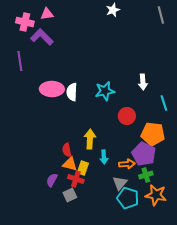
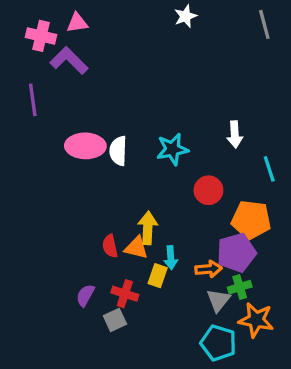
purple pentagon: (144, 154) -> (236, 253), turned 30
orange triangle: (70, 164) -> (136, 248), moved
yellow rectangle: (83, 168) -> (158, 276), moved
gray triangle: (120, 183) -> (218, 300), moved
cyan pentagon: (128, 198) -> (218, 343), moved

